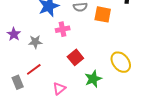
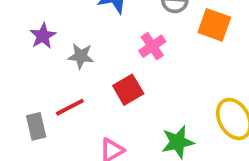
pink cross: (63, 29) -> (152, 46), moved, turned -32
red square: (75, 57) -> (128, 90), moved

